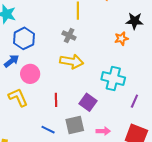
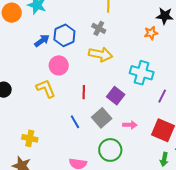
blue hexagon: (24, 38) -> (64, 35), moved
blue arrow: (12, 61) -> (42, 41), moved
gray square: (75, 125) -> (102, 118), turned -30
blue line: (48, 130) -> (75, 122), turned 32

